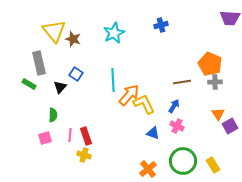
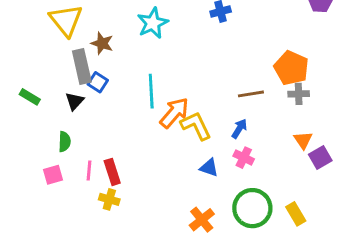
brown star: (73, 39) -> (102, 43), moved
gray rectangle: (39, 63) -> (82, 66), moved

